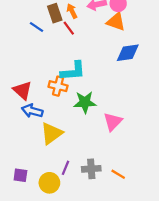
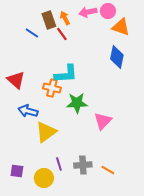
orange triangle: (116, 22) -> (121, 27), moved
blue diamond: (128, 53) -> (117, 57), turned -70
red triangle: (23, 90) -> (16, 80), moved
purple line: (66, 168) -> (59, 164), turned -40

